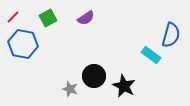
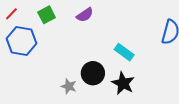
cyan rectangle: (151, 55) -> (124, 52), moved

